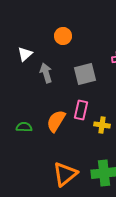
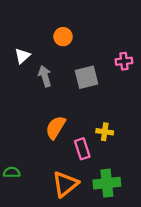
pink rectangle: (81, 110) -> (82, 149), moved, turned -30
green semicircle: (24, 127) -> (12, 172), moved

